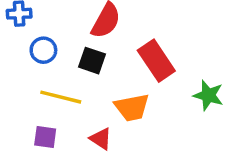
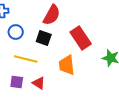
orange trapezoid: (132, 107) -> (67, 65), turned 95
red triangle: (101, 139) -> (39, 83), moved

